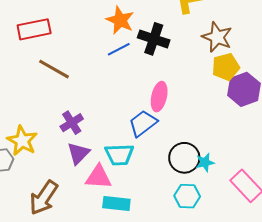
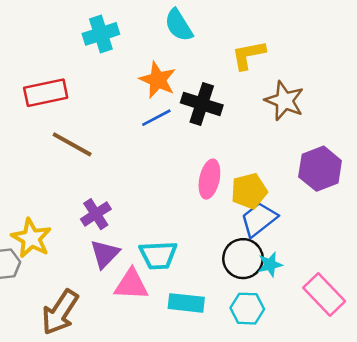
yellow pentagon: (226, 67) -> (249, 191), moved
blue trapezoid: (143, 123) -> (259, 219), moved
cyan rectangle: (116, 203) -> (186, 303), moved

